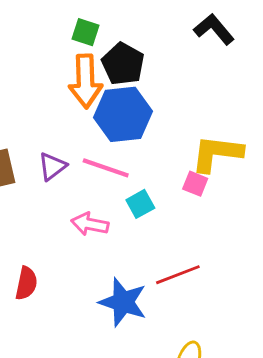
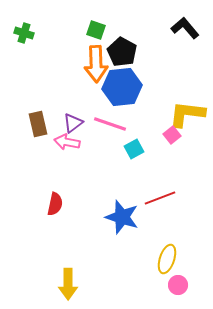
pink square: (195, 184) -> (172, 135), turned 30
pink arrow: (90, 224) -> (67, 142), moved

